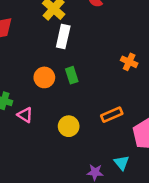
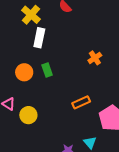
orange cross: (129, 62) -> (95, 58), turned 32
yellow circle: (69, 126) -> (28, 115), moved

